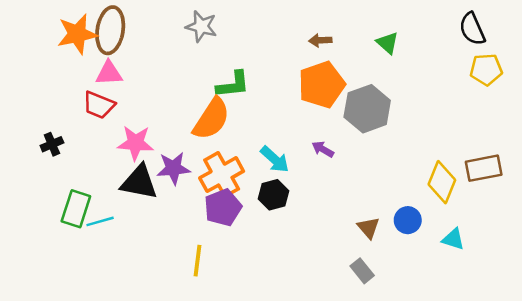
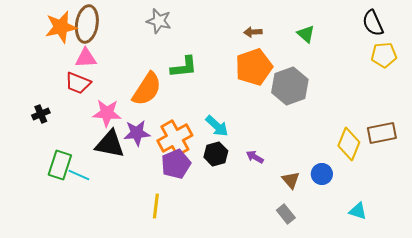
orange semicircle: (211, 119) -> (147, 89), moved
purple arrow: (323, 149) -> (255, 157), moved
cyan line: (100, 221) -> (79, 175), turned 40
cyan triangle: (453, 239) -> (358, 211), moved

